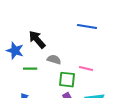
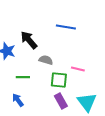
blue line: (87, 27) -> (66, 27), moved
green line: (30, 69) -> (23, 77), moved

